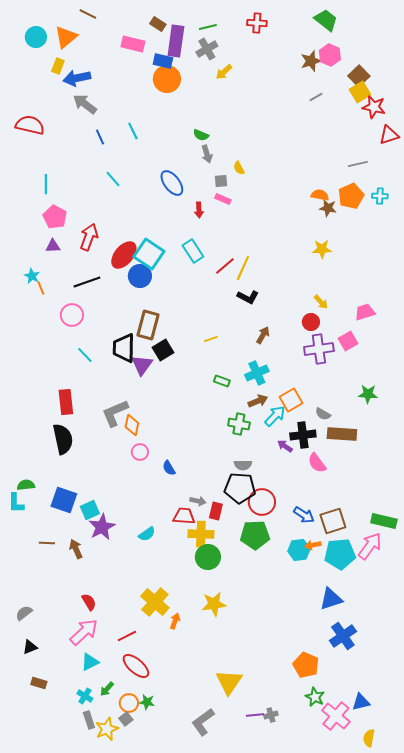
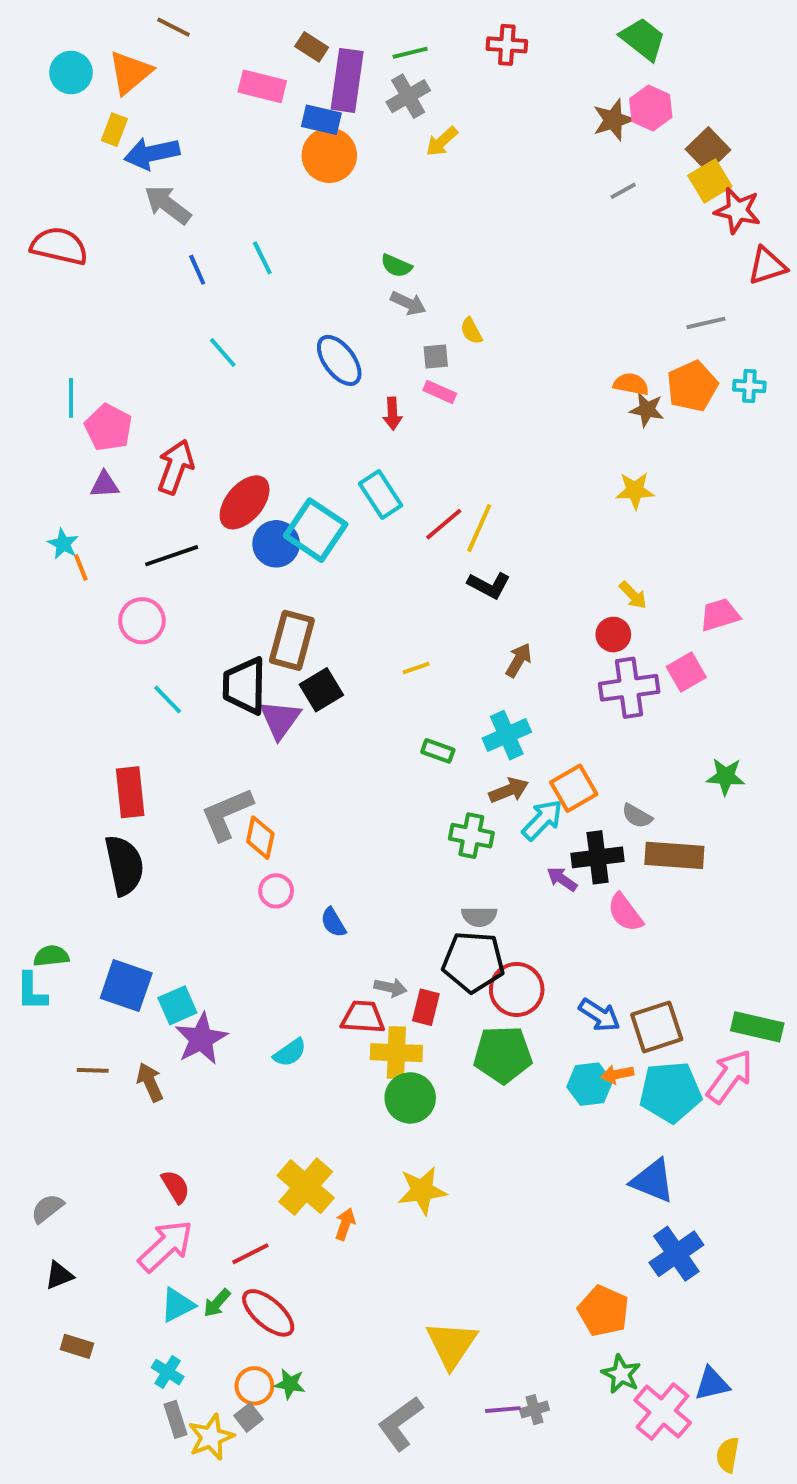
gray arrow: (207, 154) -> (408, 303), turned -48
cyan line: (46, 184) -> (71, 398), moved
cyan square: (149, 254) -> (316, 530), moved
blue triangle: (331, 599) -> (653, 1181), turned 40
green arrow: (107, 689) -> (217, 1303), moved

